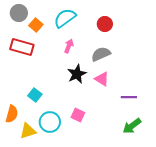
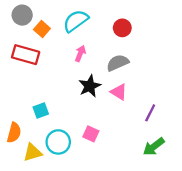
cyan square: (35, 95) -> (41, 111), turned 32
purple line: (129, 97) -> (150, 113), turned -63

